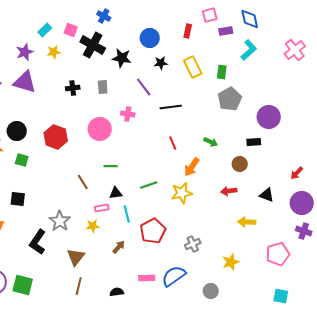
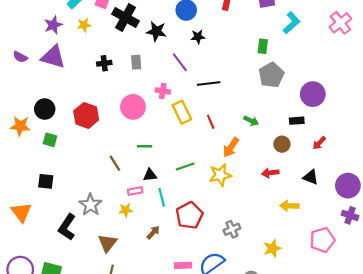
yellow rectangle: (193, 67) -> (182, 112), moved
red arrow: (297, 173) -> (319, 143), moved

